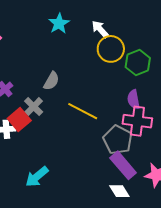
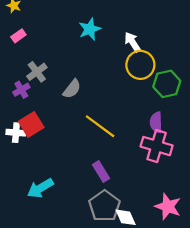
gray cross: (34, 107) -> (37, 72), moved
gray pentagon: (118, 140) -> (104, 206), moved
purple rectangle: (123, 165) -> (101, 171), moved, size x0.7

